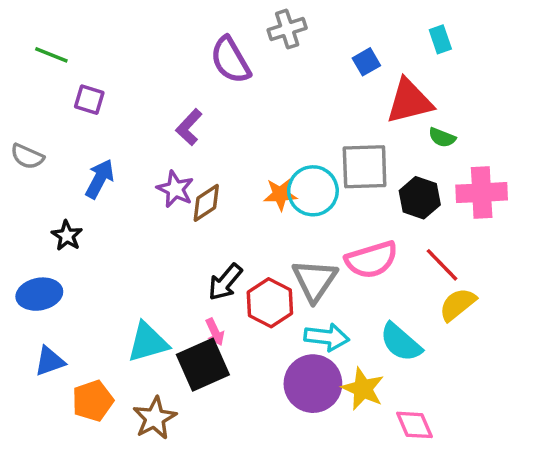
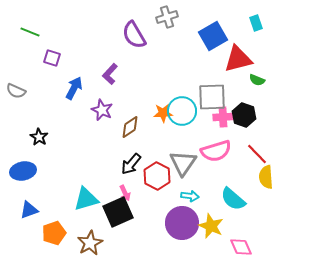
blue square: (366, 62) -> (213, 36), size x1.8
blue arrow: (100, 179) -> (74, 88), moved
pink cross: (482, 193) -> (223, 117), moved, size x0.7
brown diamond: (206, 203) -> (130, 127), moved
yellow semicircle: (458, 304) -> (266, 177), turned -55
cyan arrow: (327, 337) -> (190, 196), size x0.7

